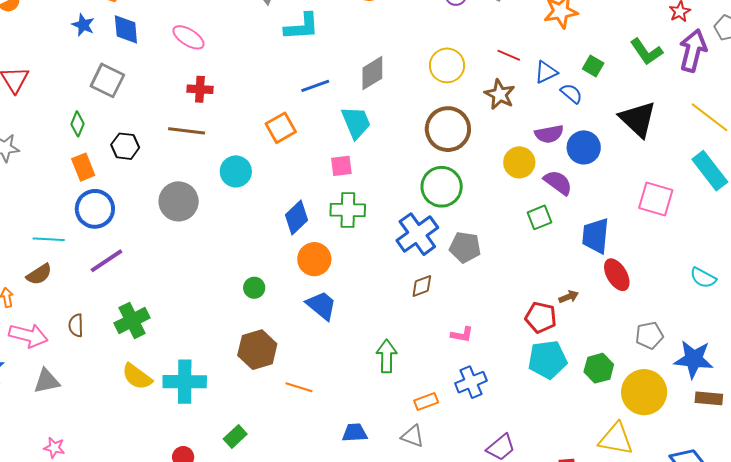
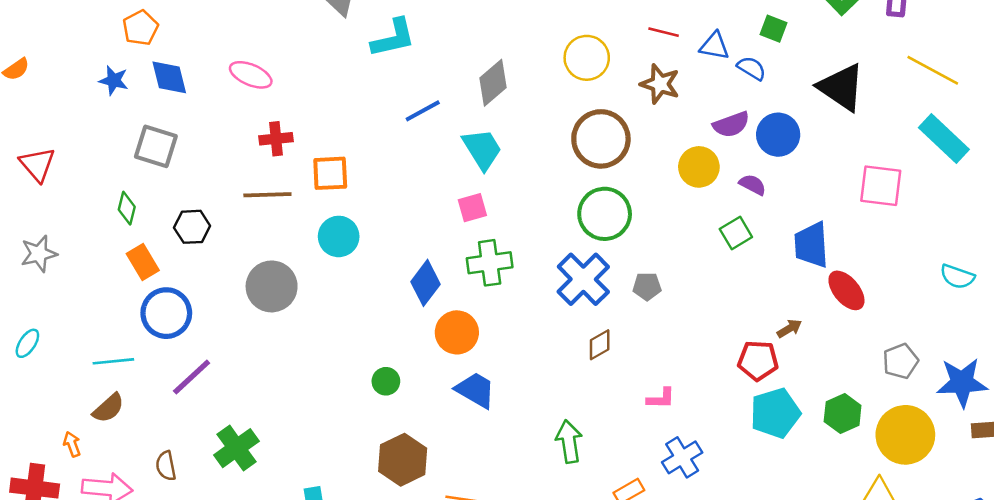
blue triangle: (546, 72) -> (715, 46), turned 45
orange square: (281, 128) -> (330, 173), moved, turned 36
purple semicircle: (558, 183) -> (753, 185), size x0.7
gray pentagon: (465, 247) -> (647, 286), size x0.7

